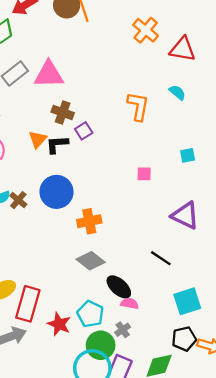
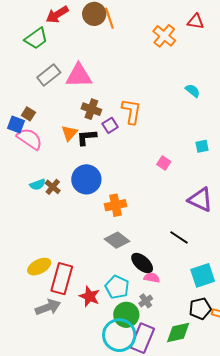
red triangle: (183, 49) -> (196, 21), moved, size x0.7
orange L-shape: (138, 106) -> (131, 111), moved
pink square: (144, 174) -> (164, 163), turned 32

